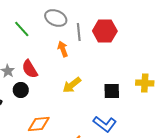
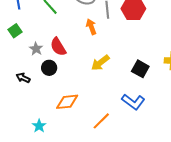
black square: (112, 91) -> (140, 69), turned 30

